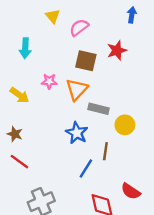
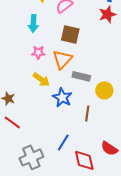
cyan arrow: (25, 48) -> (33, 23), moved
red star: (117, 50) -> (107, 14), moved
yellow arrow: (19, 95) -> (41, 79), moved
blue line: (86, 168) -> (63, 142), moved

